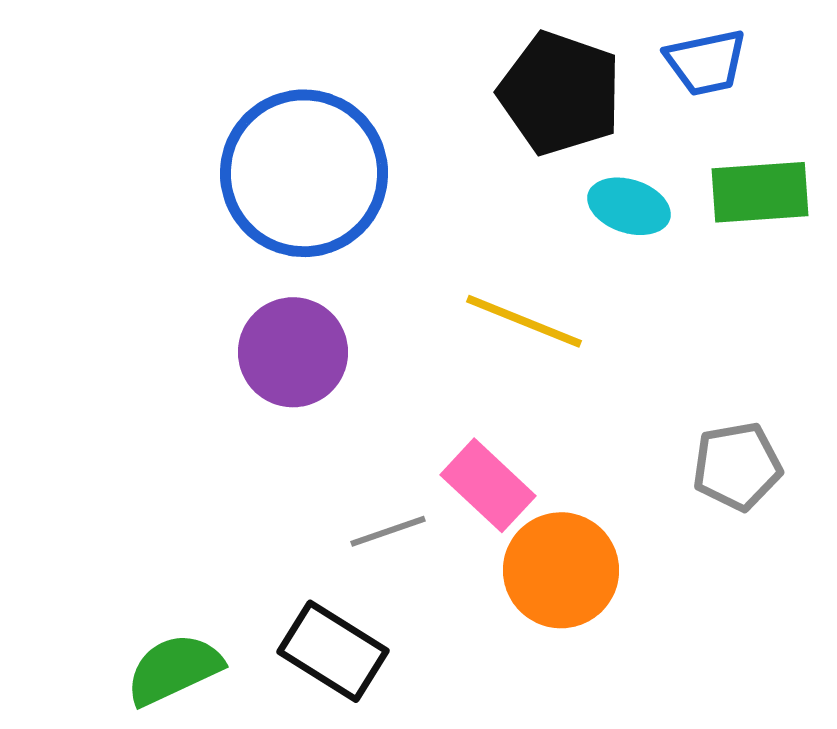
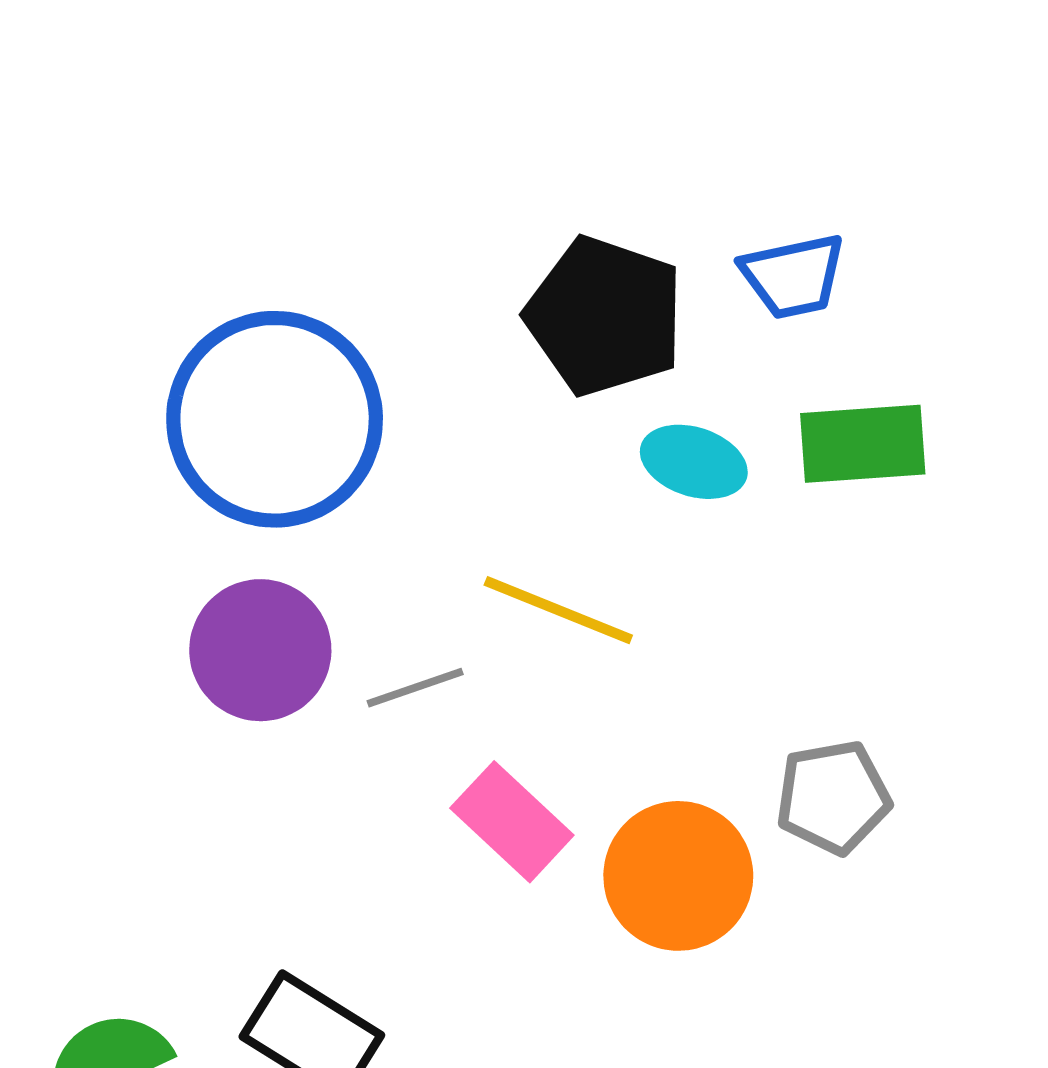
gray line: (388, 531) -> (415, 688), moved
orange circle: (561, 570) -> (678, 876), moved

